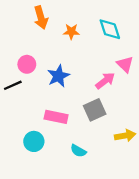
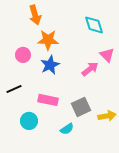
orange star: (71, 32) -> (48, 40), moved, size x1.5
black line: (13, 85) -> (14, 89), moved
gray square: (95, 110) -> (81, 107), moved
cyan semicircle: (78, 151) -> (67, 129), turned -64

